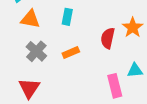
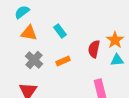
cyan rectangle: (67, 17) -> (60, 31), turned -48
cyan triangle: (135, 70) -> (117, 60), moved

